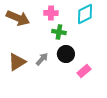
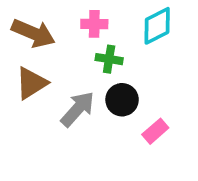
gray arrow: (42, 59) -> (78, 109), size x1.5
brown triangle: (17, 62) -> (31, 83), moved

